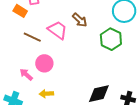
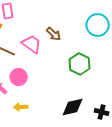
green hexagon: (111, 39) -> (80, 64), moved

